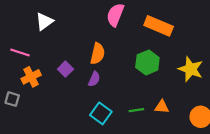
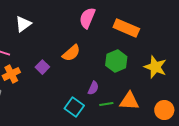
orange semicircle: (98, 54) -> (71, 53), turned 36
purple semicircle: (94, 79) -> (93, 88), moved
orange triangle: (162, 107) -> (129, 101), size x1.5

